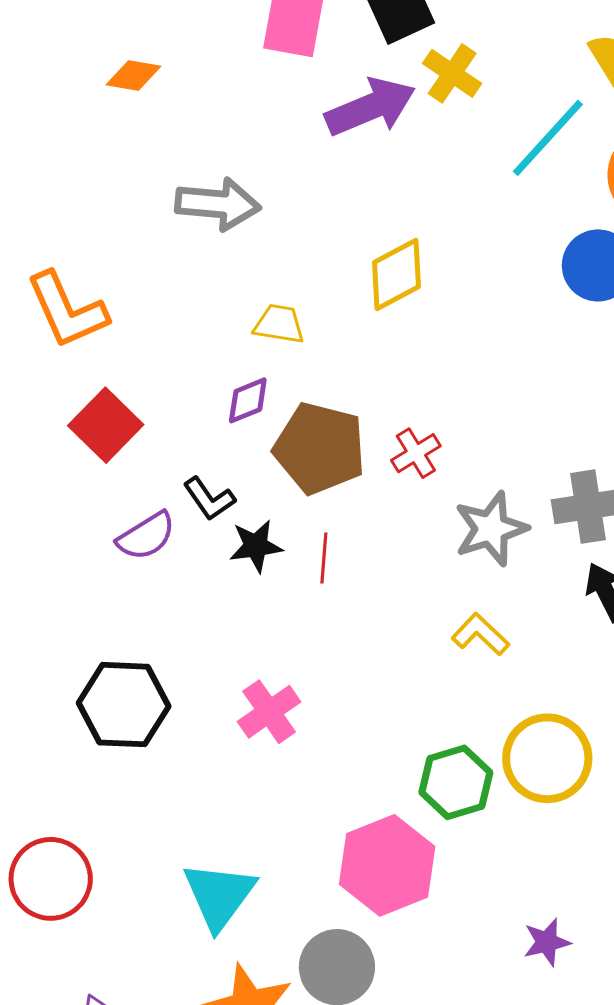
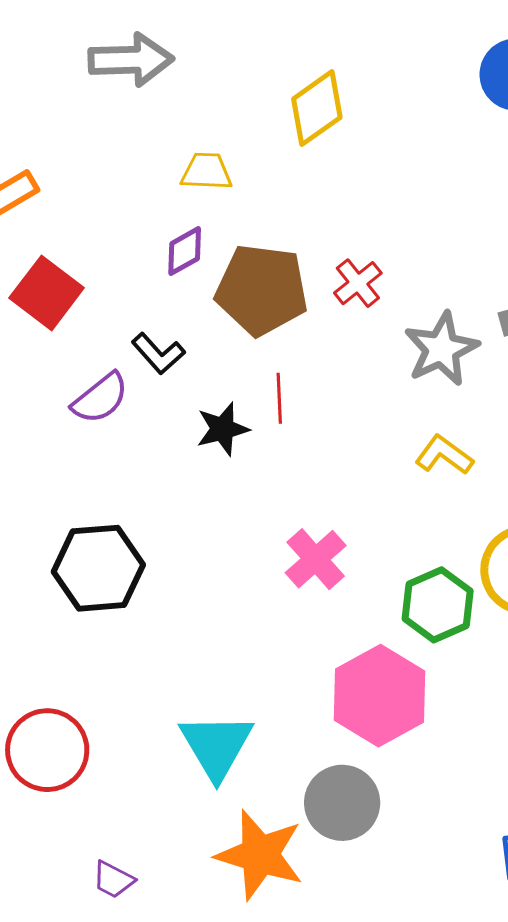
black star: (256, 546) -> (223, 429), moved
pink cross: (269, 712) -> (316, 559), moved

